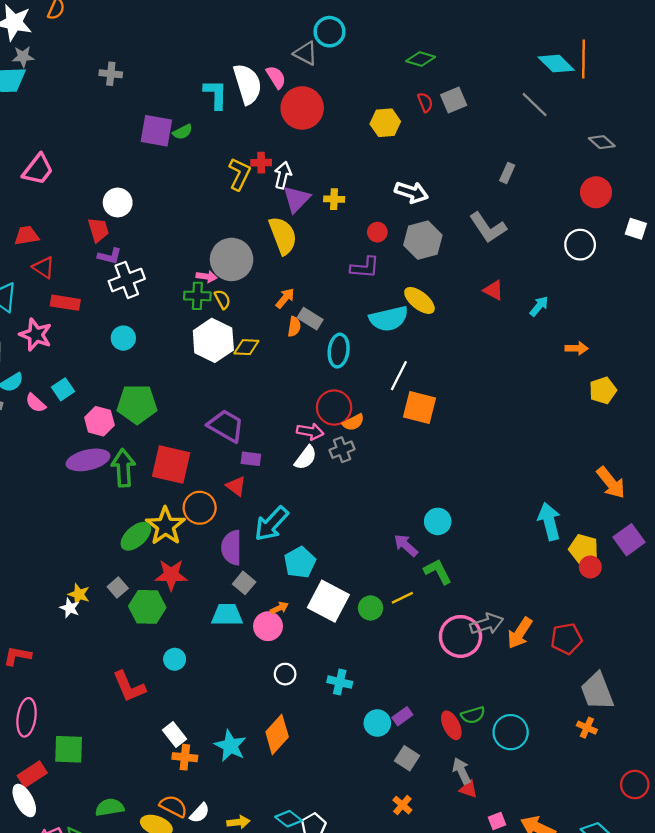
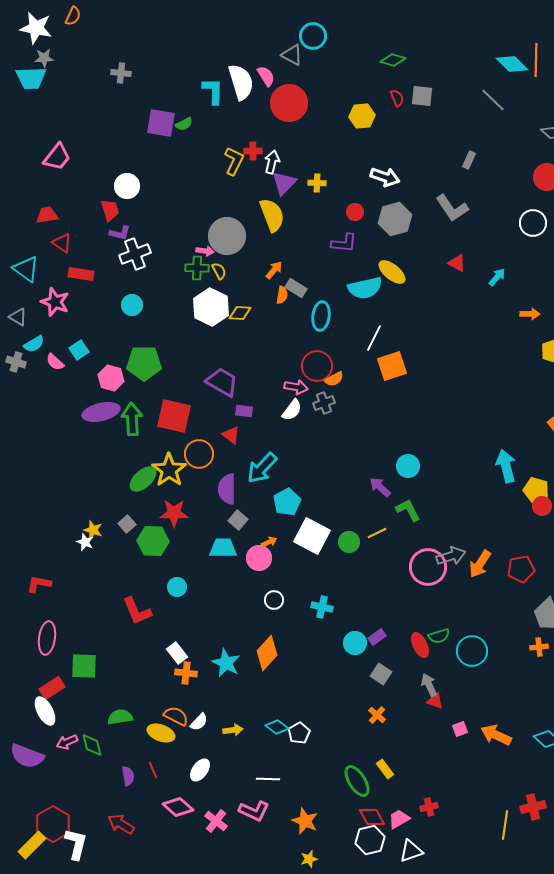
gray square: (454, 100) -> (422, 96), turned 30
orange square: (419, 408) -> (392, 366), turned -32
orange cross: (587, 728) -> (539, 647), turned -30

